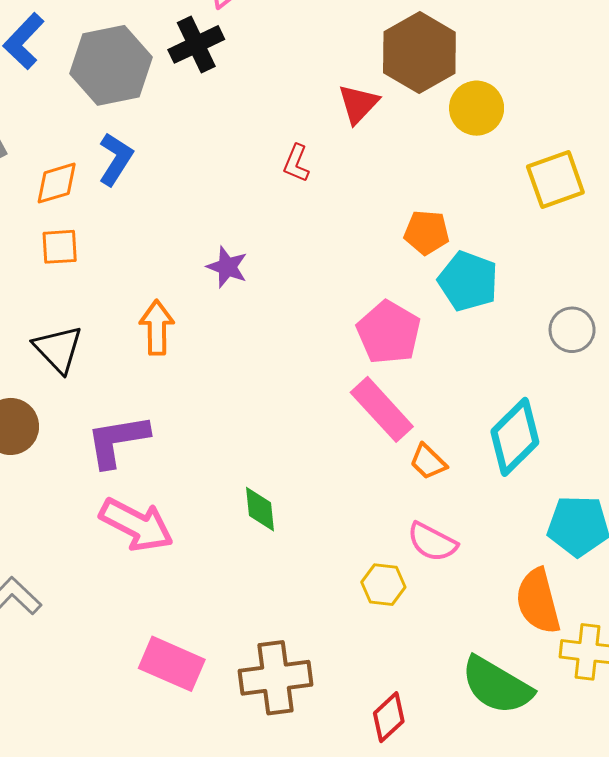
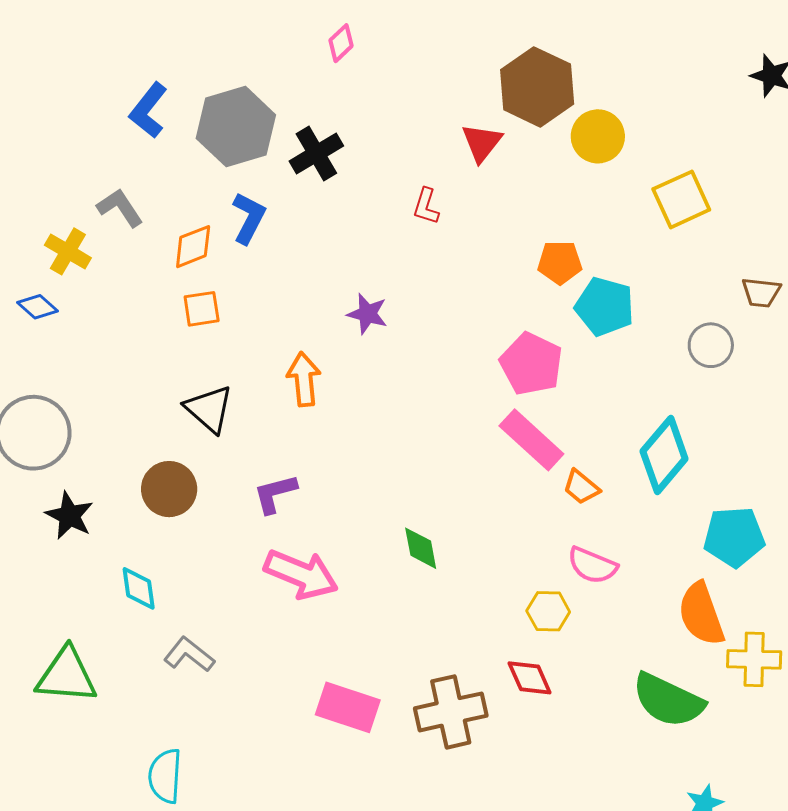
black cross: (196, 44) -> (316, 154), moved
purple L-shape: (117, 441) -> (275, 494), size x0.7
red diamond: (389, 717) -> (530, 678), moved, turned -66

